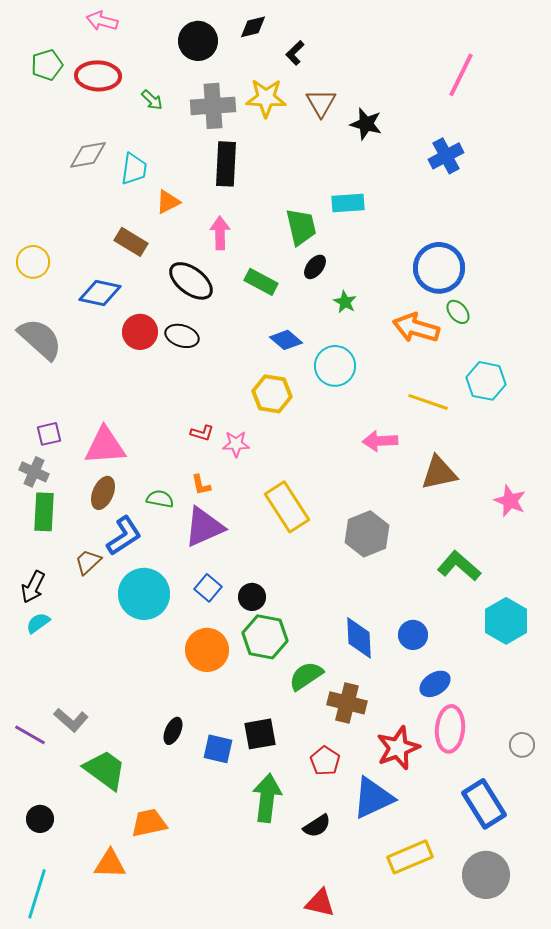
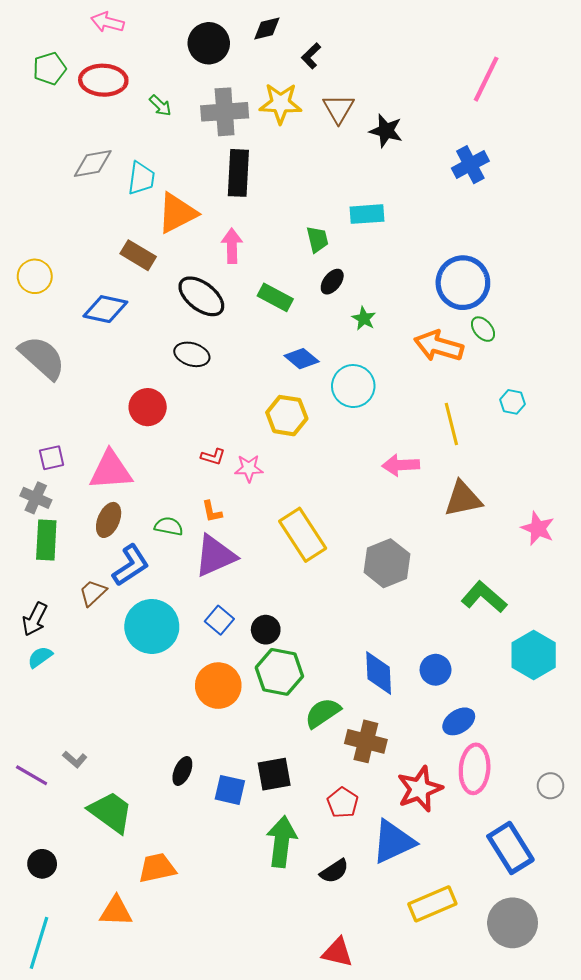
orange triangle: (168, 202) -> (177, 213), size x1.6
green trapezoid: (301, 227) -> (317, 239), size x0.7
red circle: (140, 332) -> (148, 407), moved
cyan hexagon: (486, 381) -> (513, 402), size x0.6
yellow line: (428, 402) -> (451, 424), turned 57
gray L-shape: (71, 720) -> (75, 759), size x0.7

